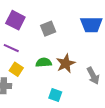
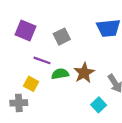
purple line: (11, 48) -> (42, 60), moved
cyan square: (55, 95) -> (99, 105), moved, turned 32

